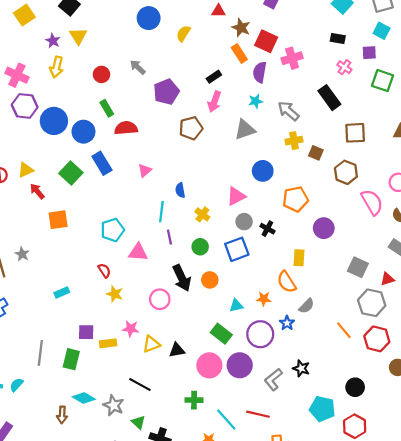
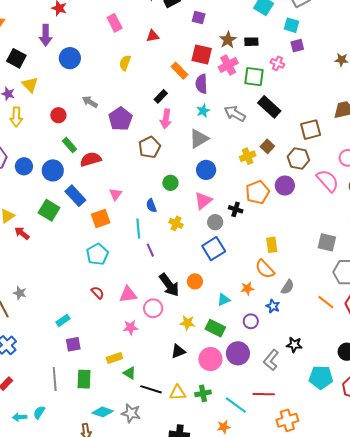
blue circle: (149, 18) -> (70, 58), moved
brown star: (241, 28) -> (228, 40), moved, turned 30
cyan square: (382, 31) -> (291, 25), moved
black rectangle: (338, 39) -> (251, 42), moved
green square: (383, 81) -> (254, 77), moved
black rectangle: (329, 98) -> (269, 107), moved
blue circle: (54, 121) -> (24, 166), size x0.7
brown square: (355, 133) -> (311, 130), moved
yellow cross: (294, 141) -> (248, 156), moved
brown square: (316, 153) -> (267, 146), turned 32
blue circle: (263, 171) -> (206, 170), moved
orange square: (58, 220) -> (101, 218), moved
purple circle: (324, 228) -> (285, 186), moved
black cross: (267, 229) -> (236, 209), moved
green circle: (200, 247) -> (170, 183), moved
pink triangle: (138, 252) -> (128, 294), moved
yellow star: (115, 294) -> (187, 323), moved
pink star: (131, 329) -> (130, 327), moved
purple square: (86, 332) -> (73, 344), moved
purple circle: (260, 334) -> (251, 321), size x0.6
yellow triangle: (151, 344) -> (178, 393), moved, turned 30
green triangle: (138, 422) -> (130, 373), moved

